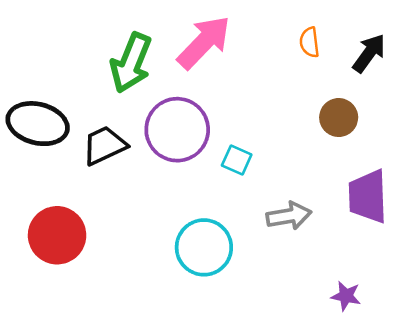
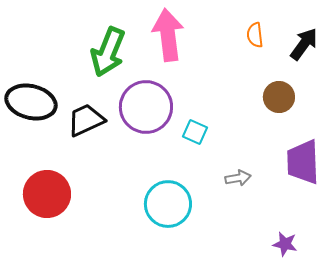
pink arrow: (204, 42) -> (168, 35), turned -51
gray arrow: (289, 216) -> (238, 178), size x0.7

